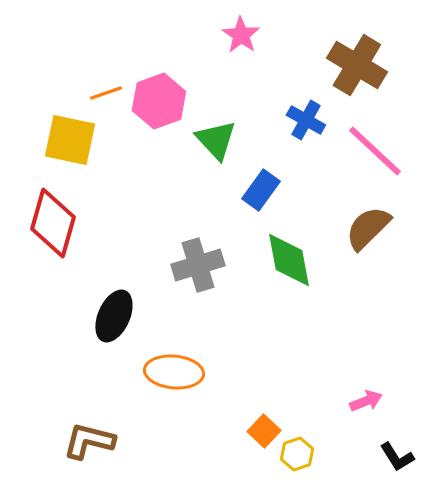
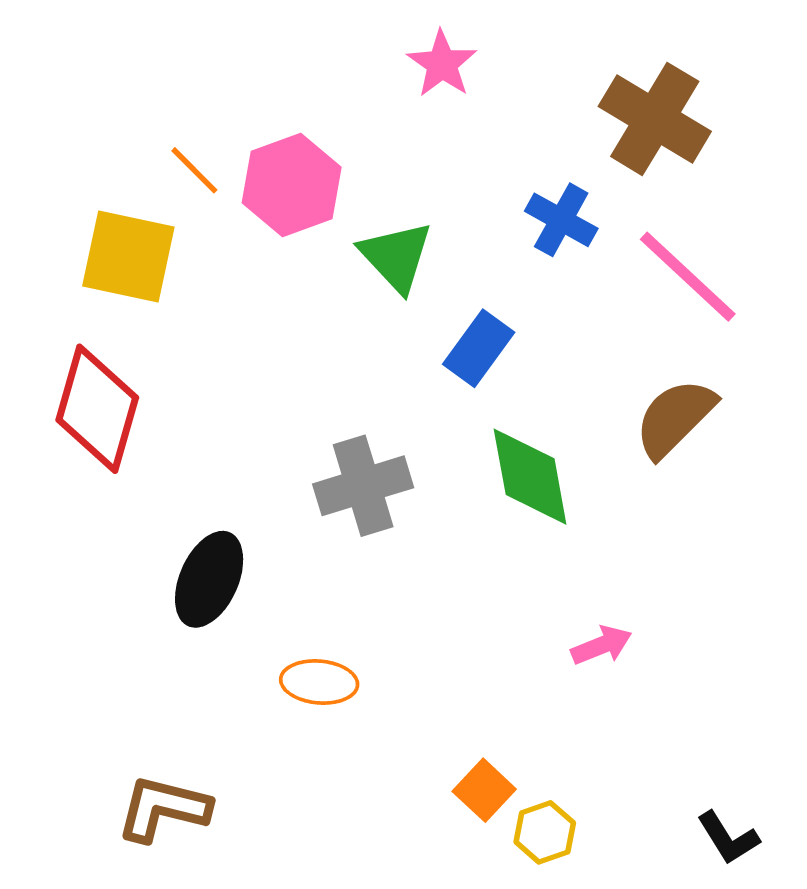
orange line: (106, 93) -> (194, 170), turned 64
orange ellipse: (174, 372) -> (319, 682), size x0.7
pink arrow: (366, 401) -> (602, 645), moved

